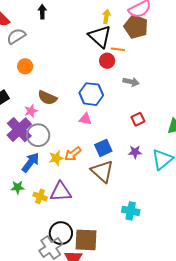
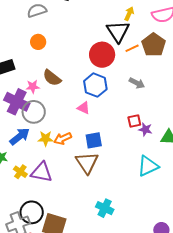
brown pentagon: (136, 27) -> (154, 45), moved
orange line: (118, 49) -> (132, 48), turned -48
red circle: (107, 61) -> (102, 55), moved, size x1.6
purple cross: (19, 130) -> (17, 102), turned -35
purple star: (135, 152) -> (145, 129), moved

